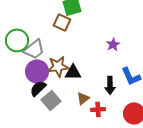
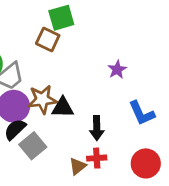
black arrow: (110, 85) -> (97, 128), moved
brown triangle: (83, 98) -> (78, 166), moved

